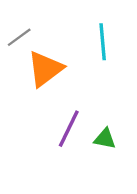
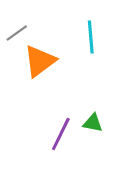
purple line: (69, 129) -> (61, 134), moved

